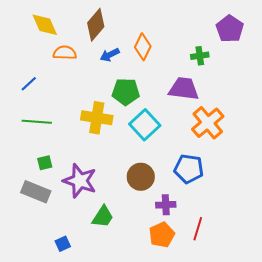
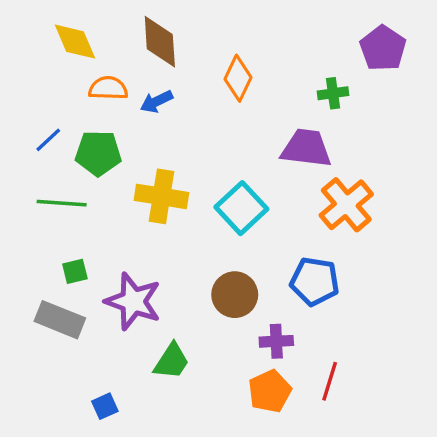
brown diamond: (96, 25) -> (160, 42), turned -44
blue arrow: (110, 55) -> (156, 102), moved
green pentagon: (126, 92) -> (98, 153), moved

